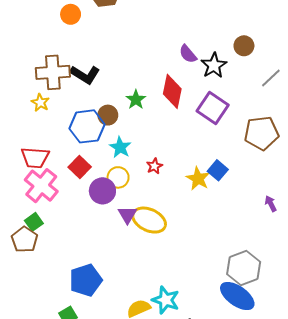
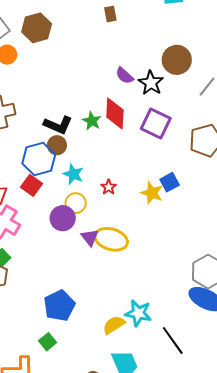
brown circle: (244, 46) -> (177, 60), size x1.5
black L-shape: (85, 75) -> (58, 125), moved
green star: (136, 100) -> (92, 121), moved
red square: (80, 167) -> (32, 185), moved
blue square: (218, 170) -> (170, 182), turned 30

